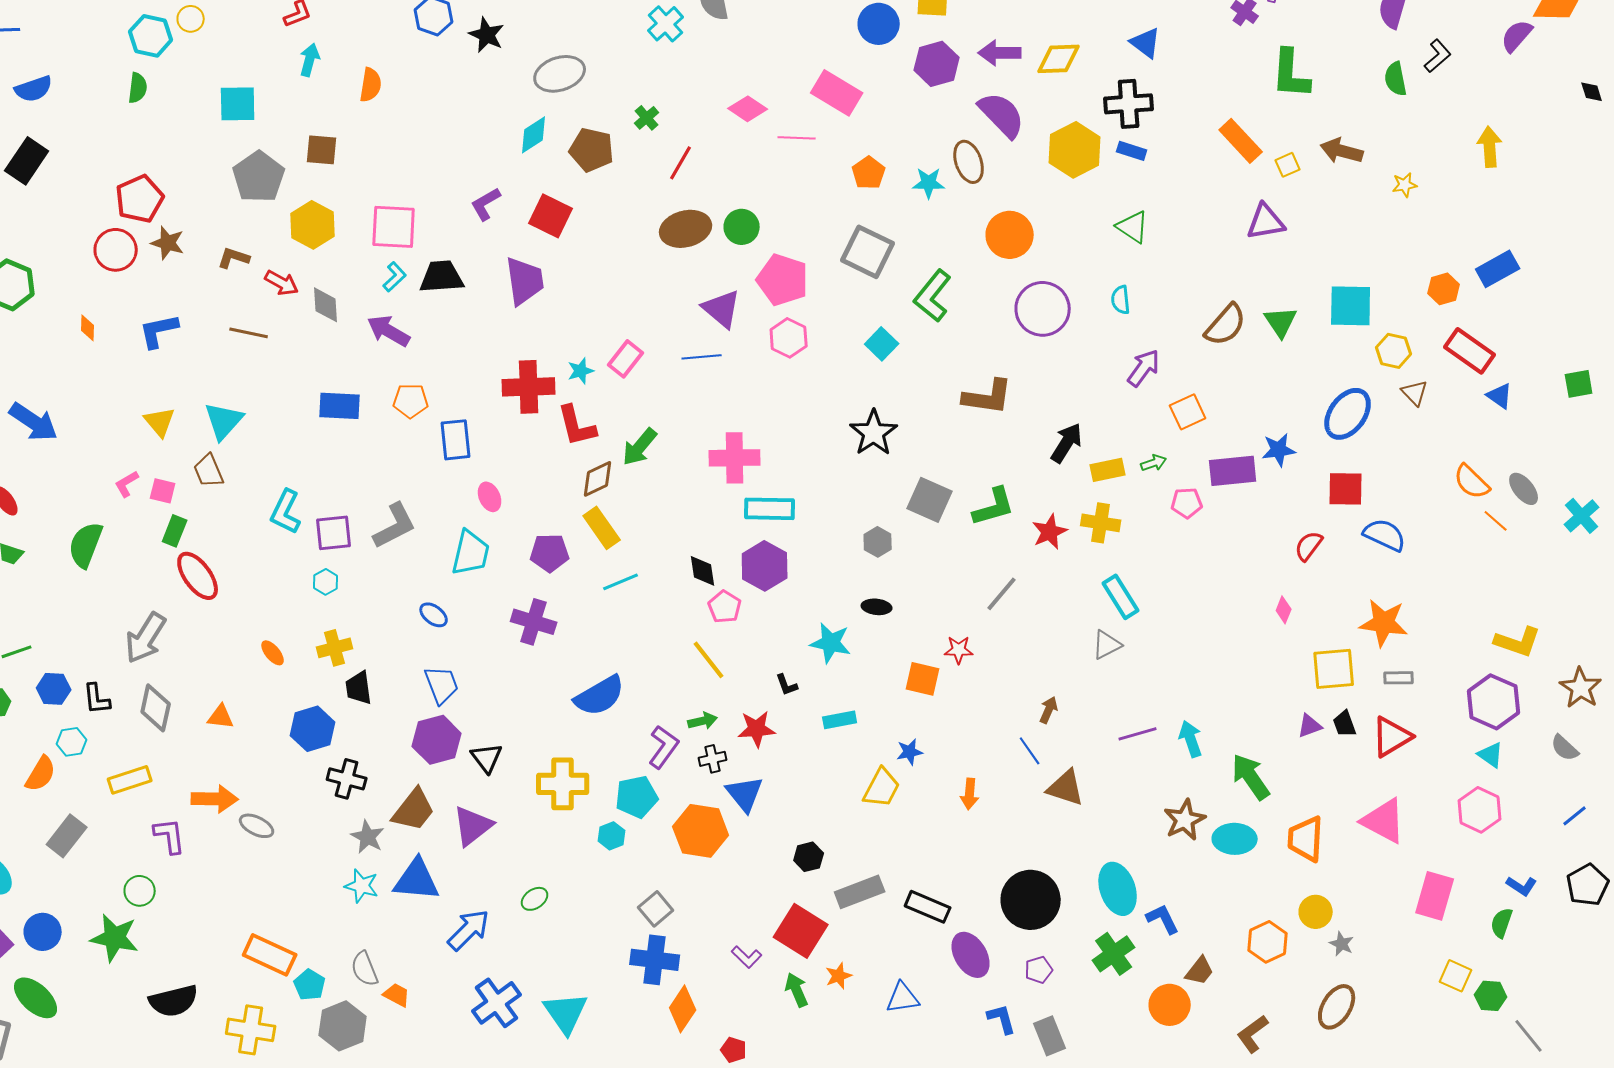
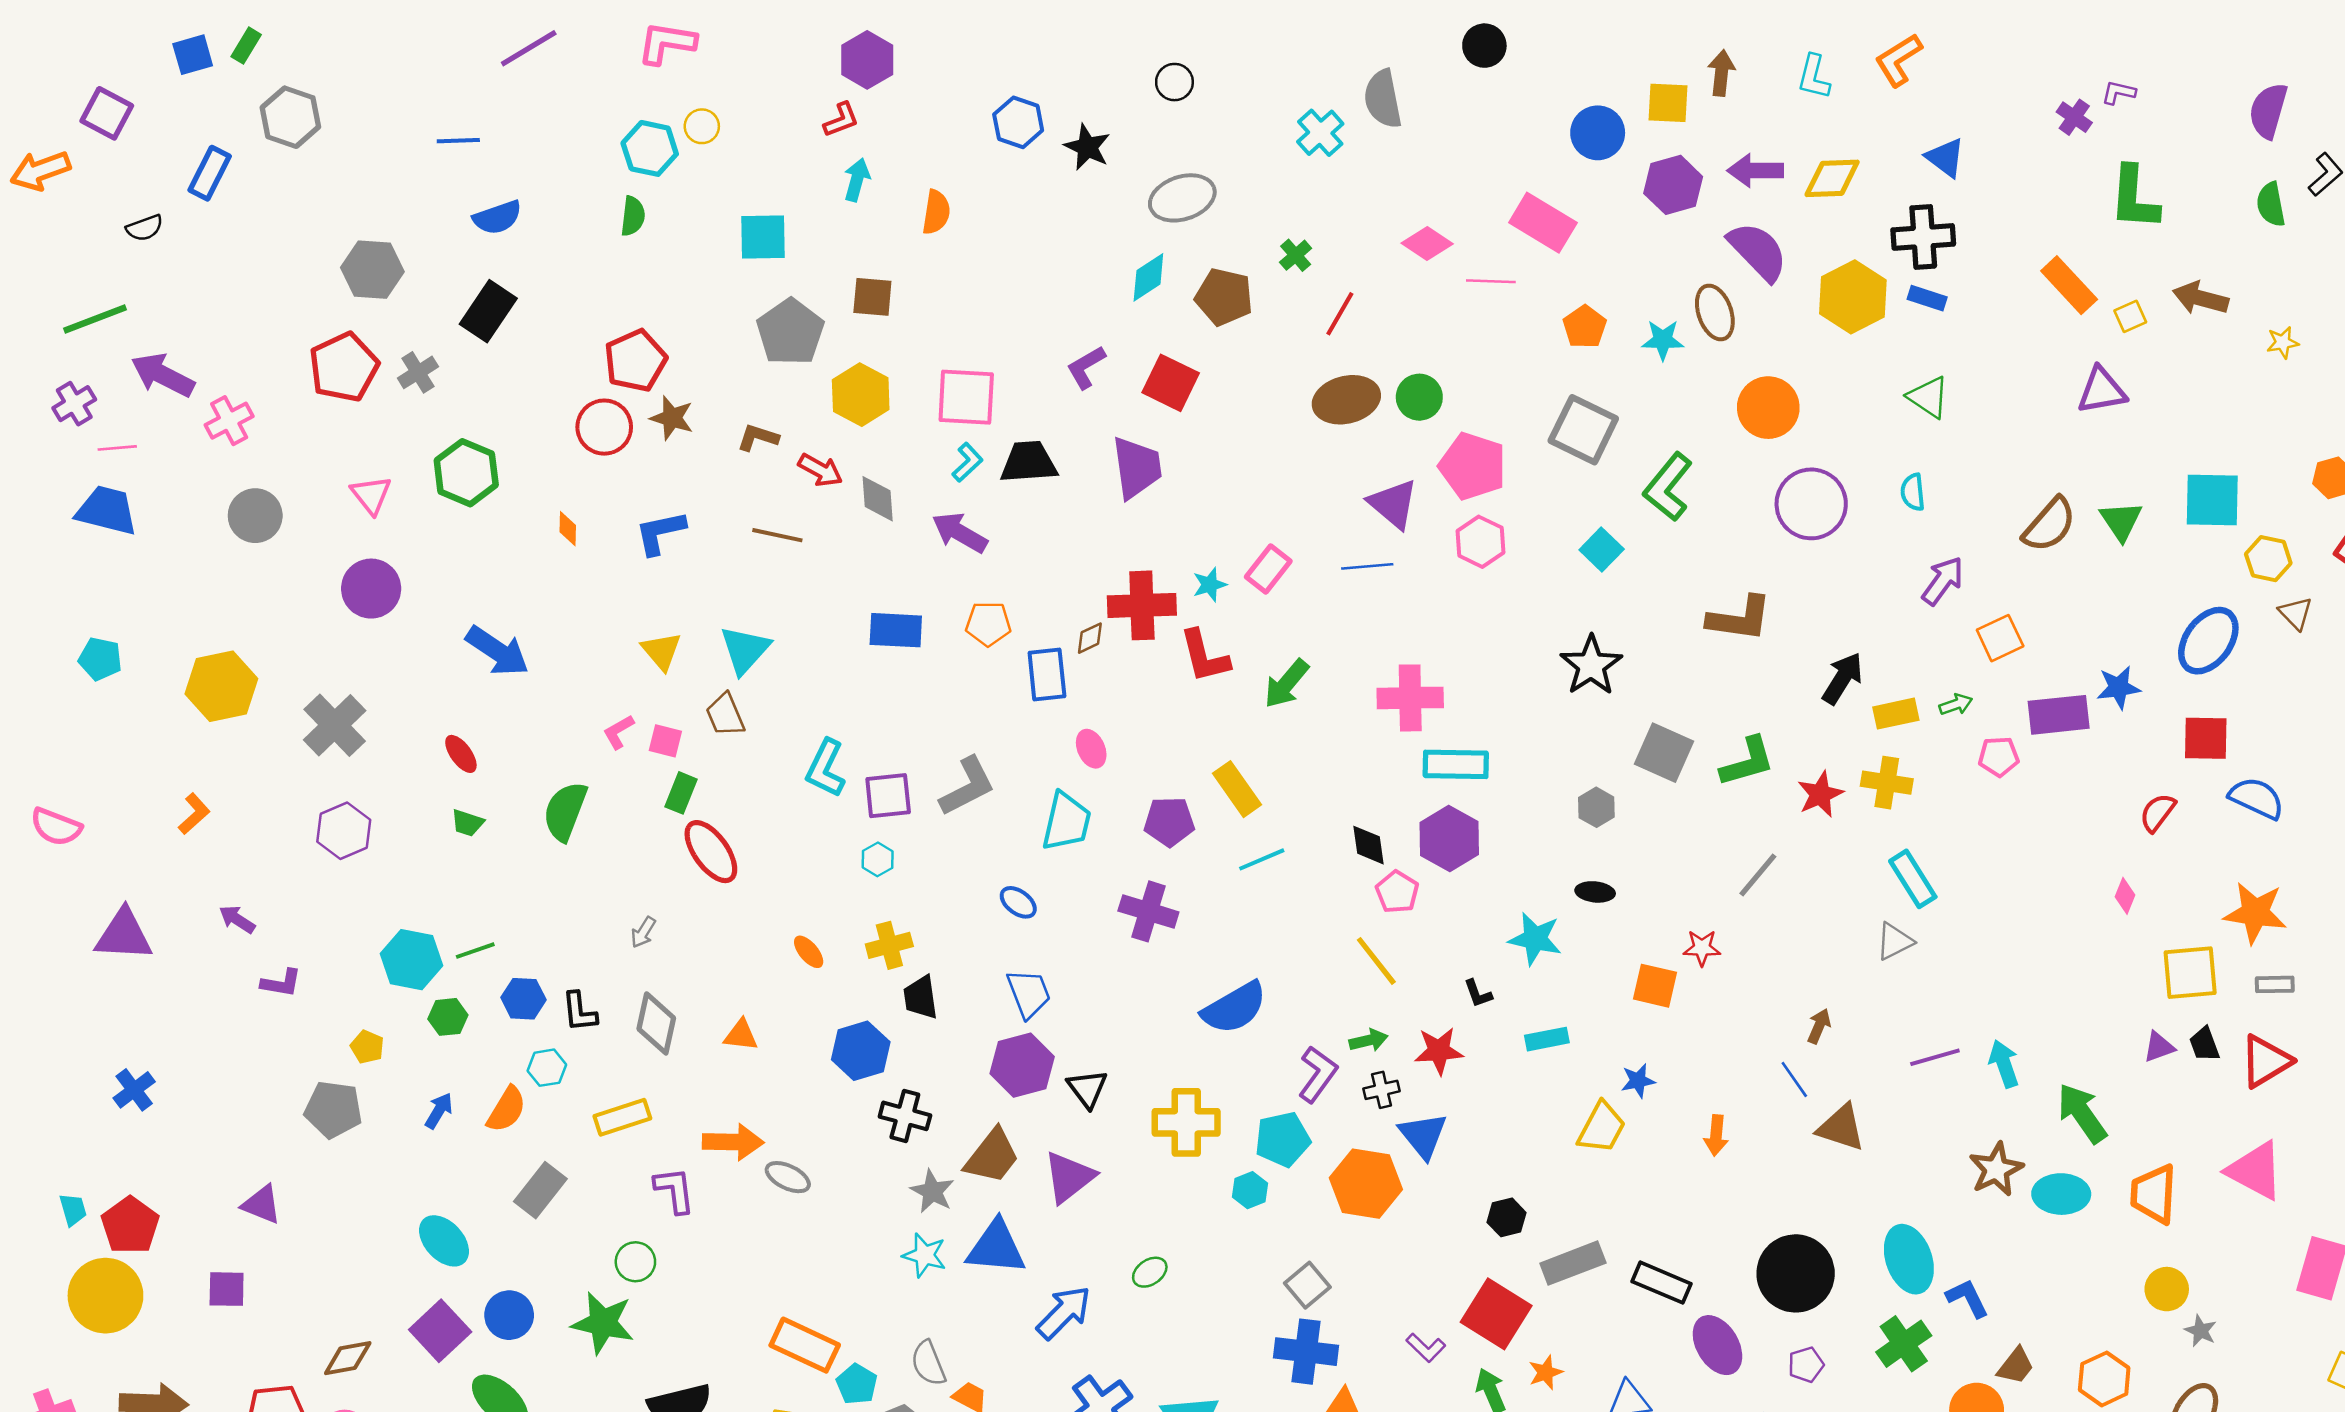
brown diamond: (598, 479) -> (1090, 638), moved, size x0.7
gray arrow: (146, 638) -> (643, 932), size x0.5
orange hexagon: (1268, 942) -> (2104, 1379), moved

